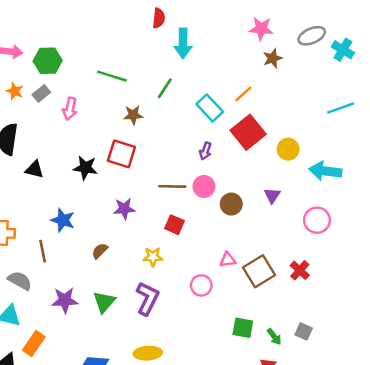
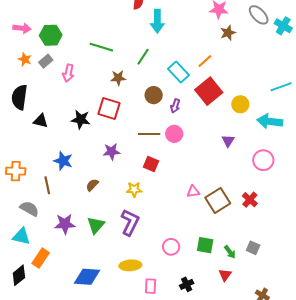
gray ellipse: (312, 36) -> (259, 15), turned 70
cyan line: (341, 108) -> (281, 87), moved
brown circle: (231, 204) -> (154, 95), moved
pink circle: (201, 285) -> (171, 247), moved

